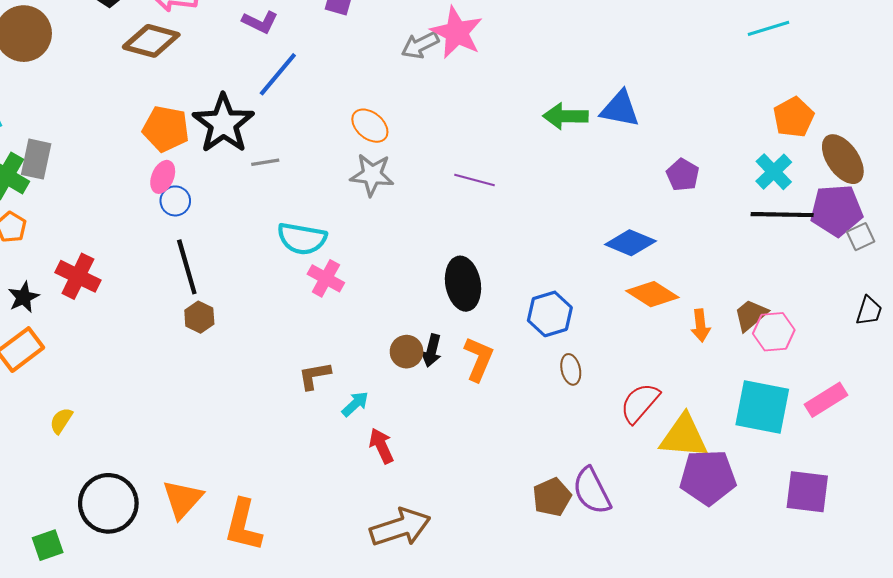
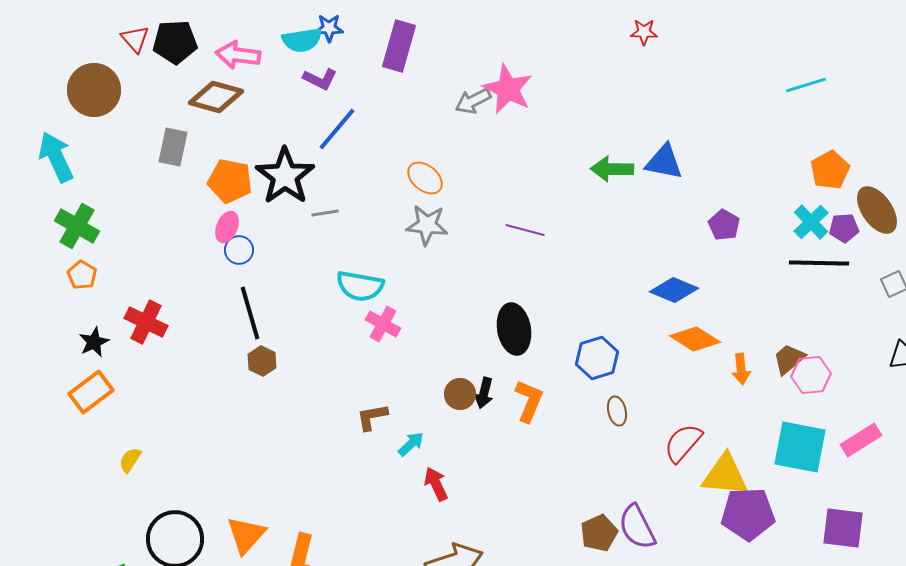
gray rectangle: (36, 159) -> (173, 147), moved
purple pentagon: (837, 210) -> (844, 228), moved, size x0.6

